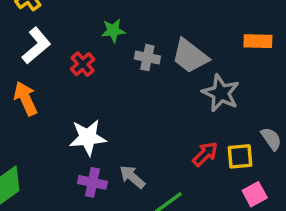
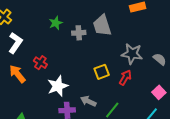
gray trapezoid: (190, 56) -> (102, 26), turned 50
red cross: (83, 64) -> (40, 63), moved
gray star: (221, 93) -> (132, 54), moved
yellow square: (240, 156) -> (102, 72), moved

